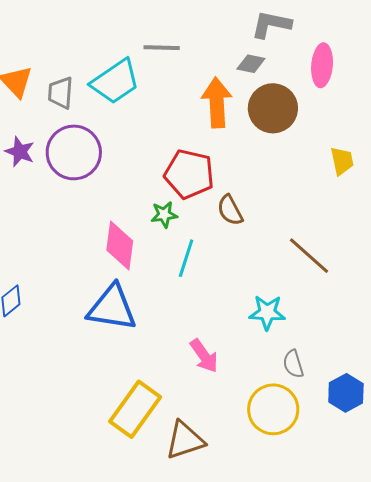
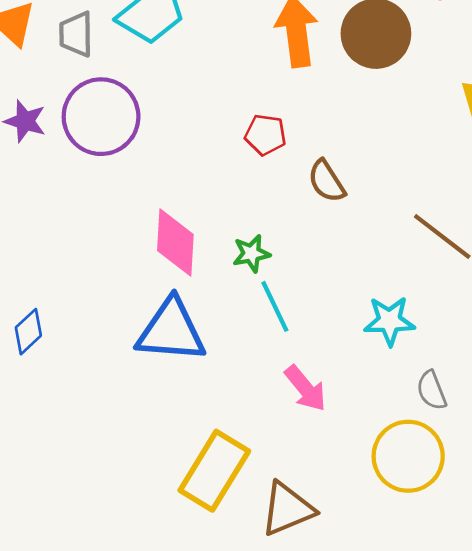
red pentagon: (189, 174) -> (265, 135), size x0.6
green star: (164, 215) -> (251, 254), moved
cyan line: (186, 258) -> (275, 306), moved, turned -39

